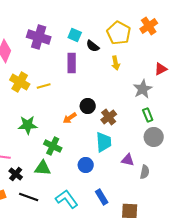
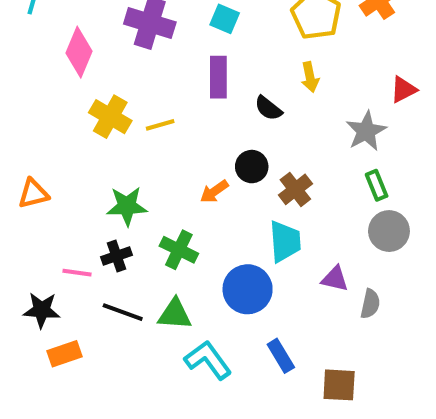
black semicircle: (93, 46) -> (268, 108), moved
blue circle: (86, 165) -> (248, 289), size x1.5
green triangle: (43, 168) -> (175, 314), moved
black cross: (16, 174) -> (116, 256), moved, turned 32
black line: (29, 197) -> (123, 312), moved

